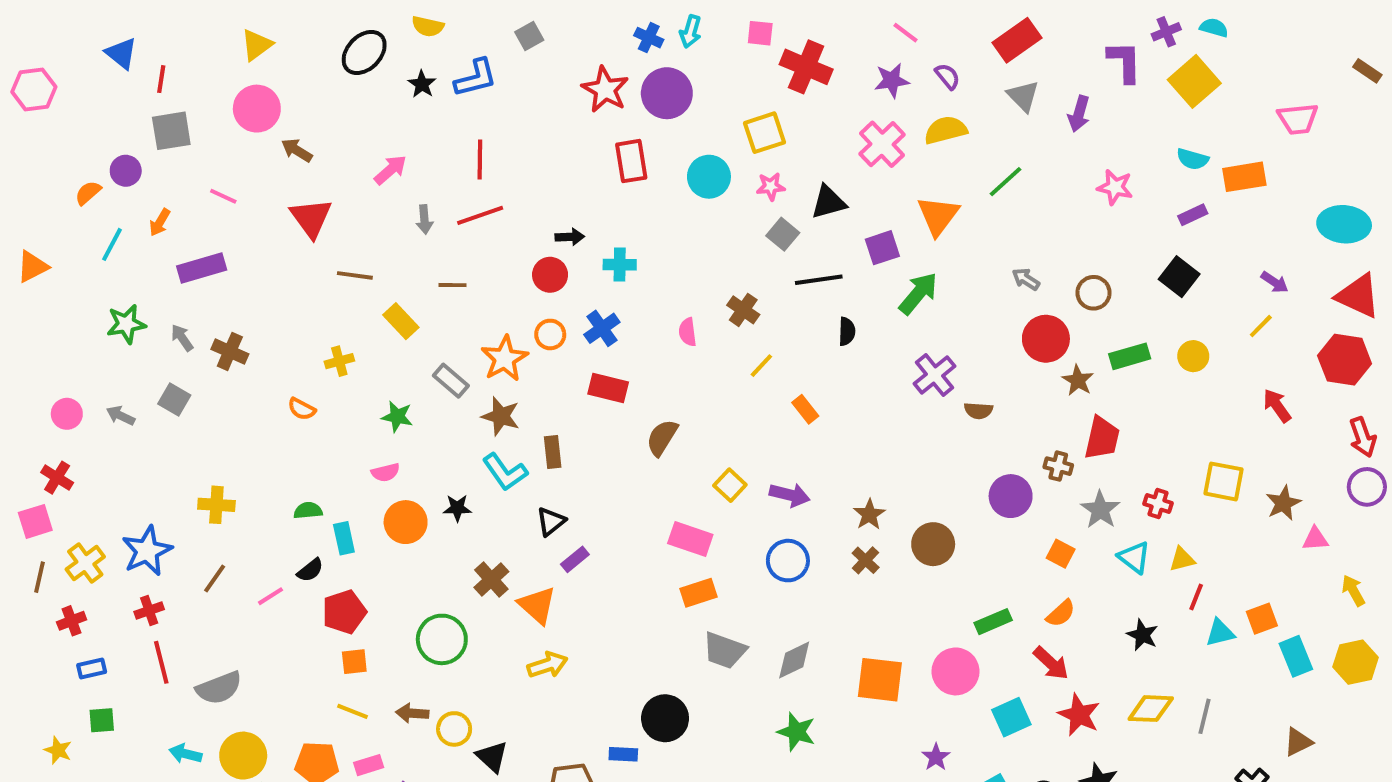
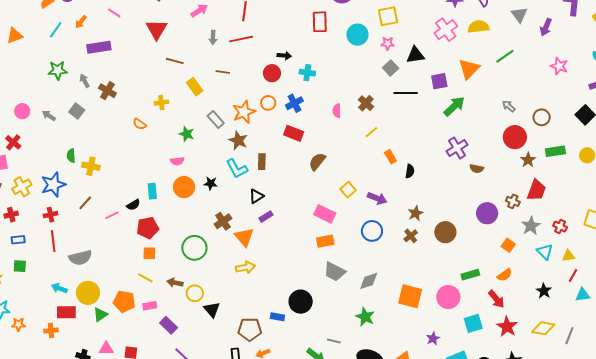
black semicircle: (847, 331) -> (410, 171), moved
green semicircle: (308, 510) -> (71, 156), moved, turned -96

